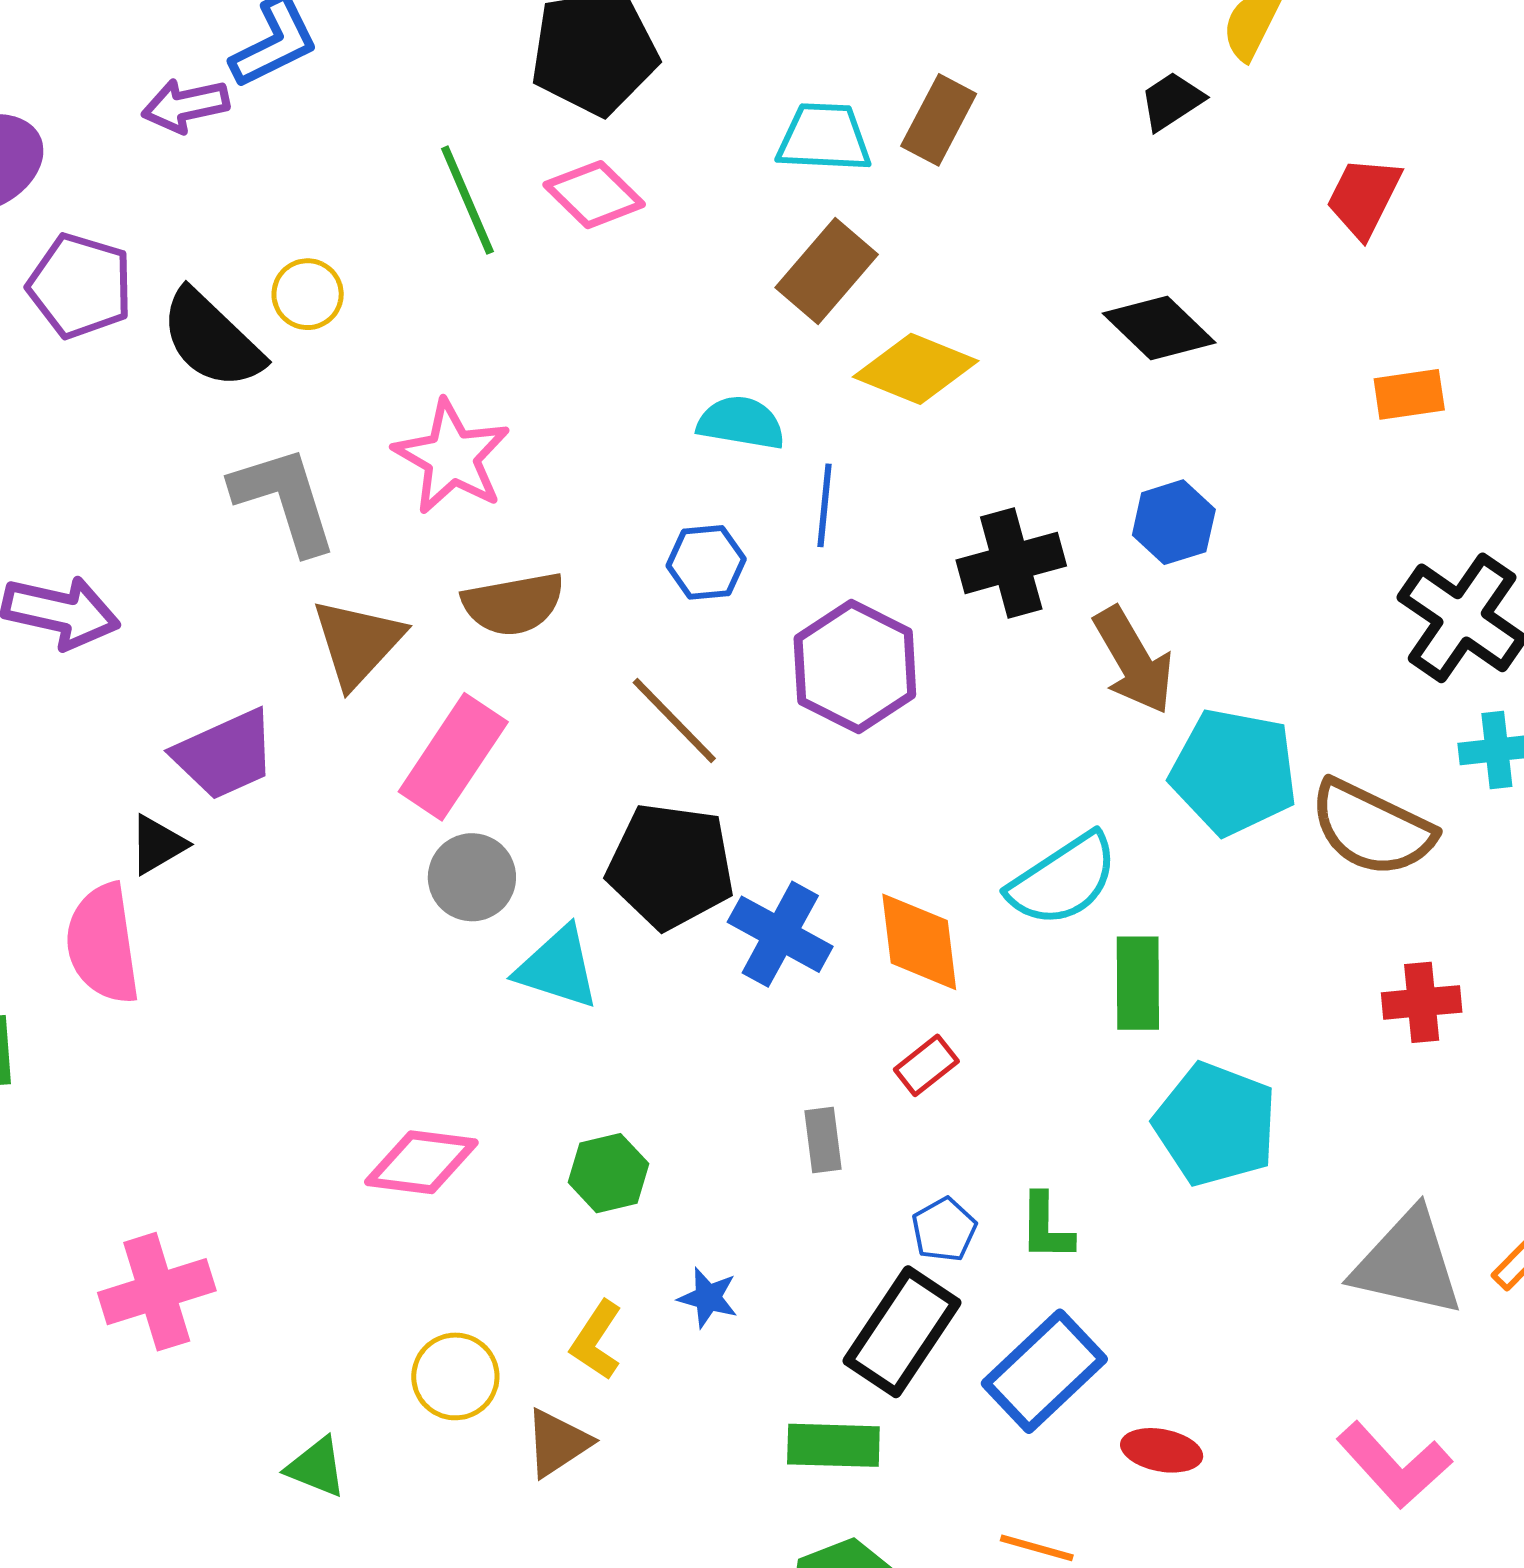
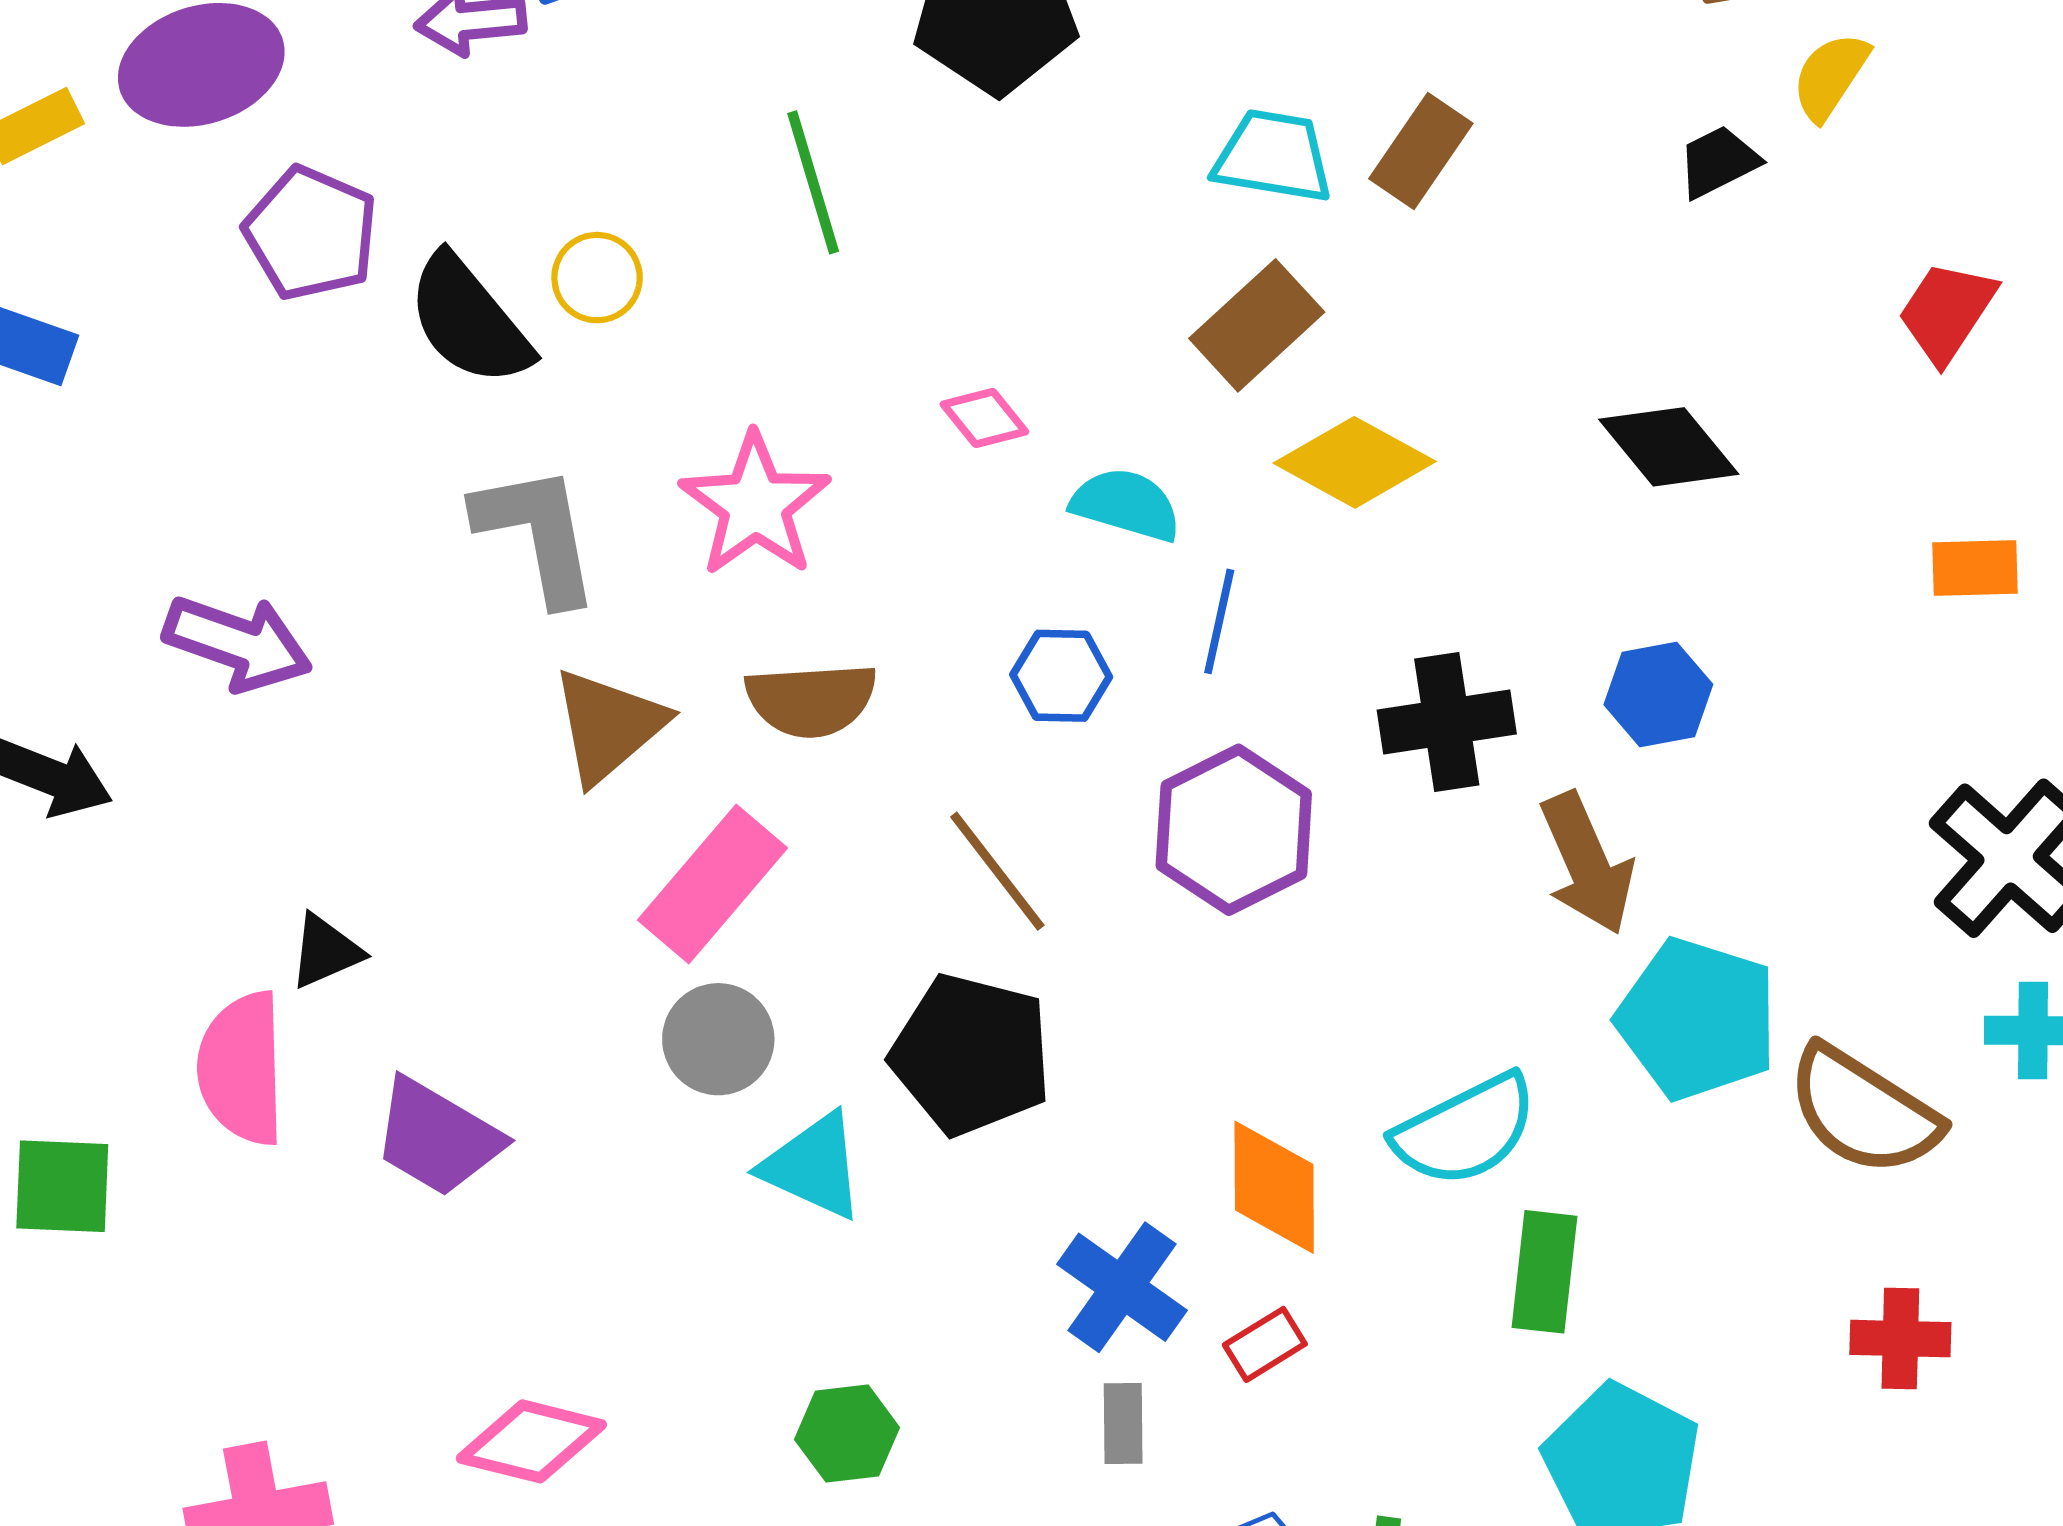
pink diamond: (594, 195) -> (984, 418), moved, size x0.7
purple trapezoid: (225, 755) -> (437, 1137), moved, turned 48
blue cross: (780, 934) -> (1122, 1287), moved
pink diamond: (421, 1162) -> (531, 1441), moved

